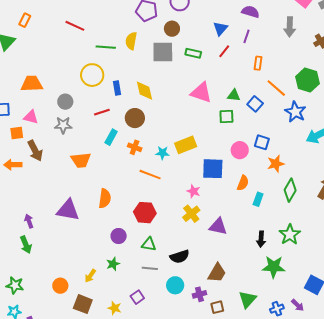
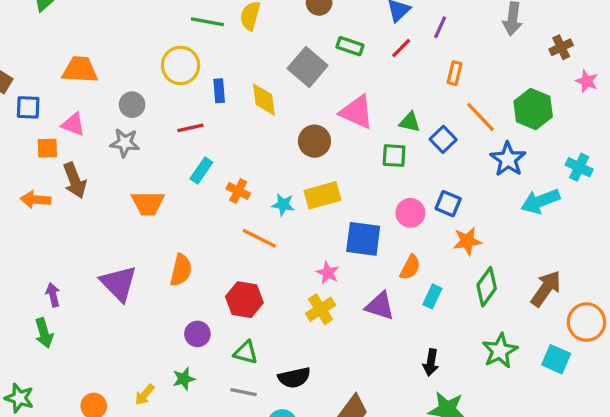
gray square: (163, 52) -> (308, 67), moved, turned 35
brown circle: (135, 118) -> (314, 141), moved
purple triangle: (68, 210) -> (119, 283), turned 30
purple triangle: (218, 226) -> (380, 306), moved
green star: (290, 235) -> (500, 351), moved

